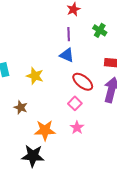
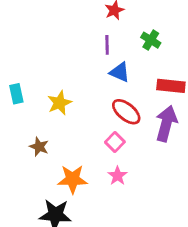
blue triangle: (67, 55) -> (120, 72), moved
yellow star: (35, 76) -> (59, 103), turned 30

